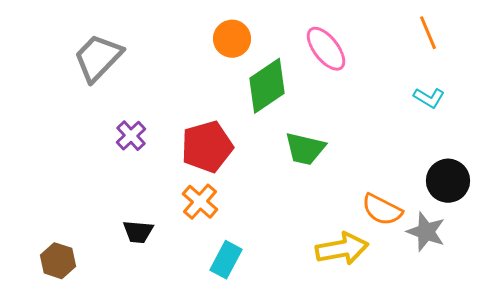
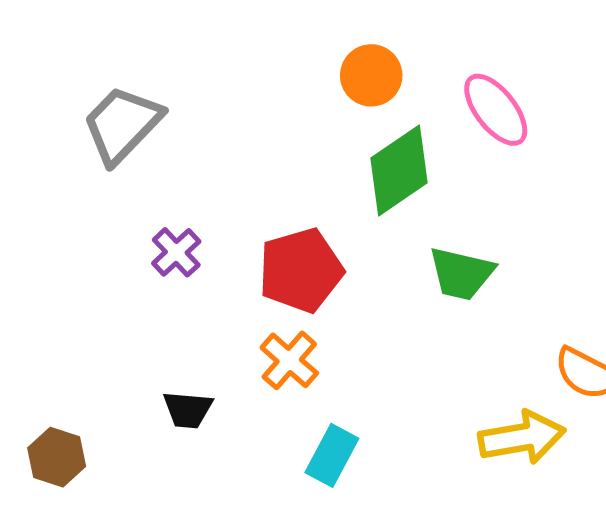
orange circle: (232, 39) -> (371, 75), moved

